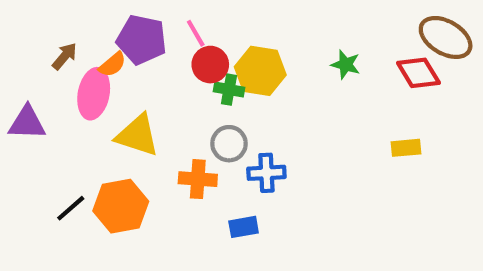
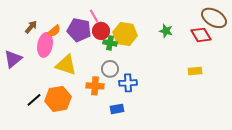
purple pentagon: (142, 40) -> (79, 30), moved
purple triangle: (27, 123) -> (13, 59), turned -42

